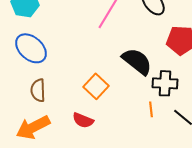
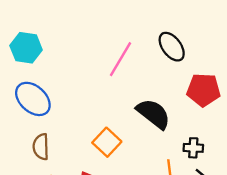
black cross: (165, 83) -> (193, 148), moved, size x0.7

